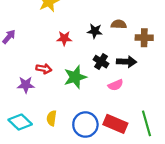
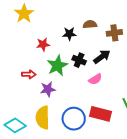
black arrow: (127, 62) -> (102, 57), turned -30
green star: (75, 77) -> (57, 66), moved
purple star: (26, 85) -> (48, 89), moved
yellow semicircle: (52, 118) -> (43, 118), size x1.6

